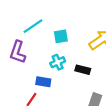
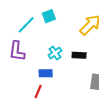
cyan square: (61, 36) -> (49, 16), moved

